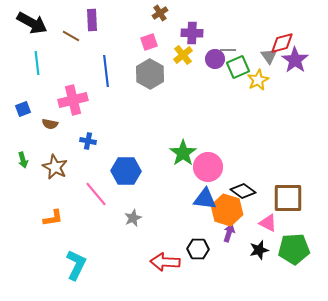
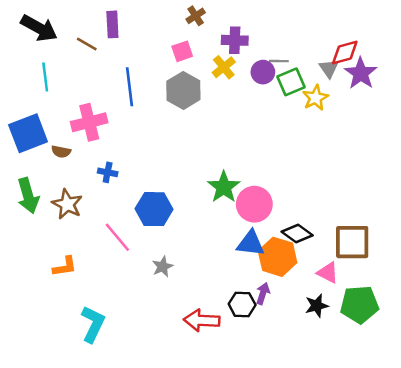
blue square: (23, 109) -> (28, 133), size x2.0
green arrow: (23, 160) -> (28, 196), size x1.8
purple arrow: (229, 233) -> (263, 293), moved

